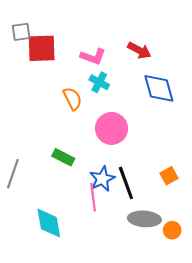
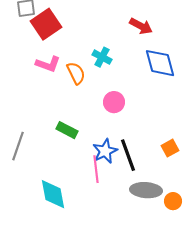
red square: (42, 48) -> (46, 24), turned -32
pink L-shape: (93, 57) -> (48, 64), moved
pink circle: (112, 128) -> (114, 102), size x0.7

